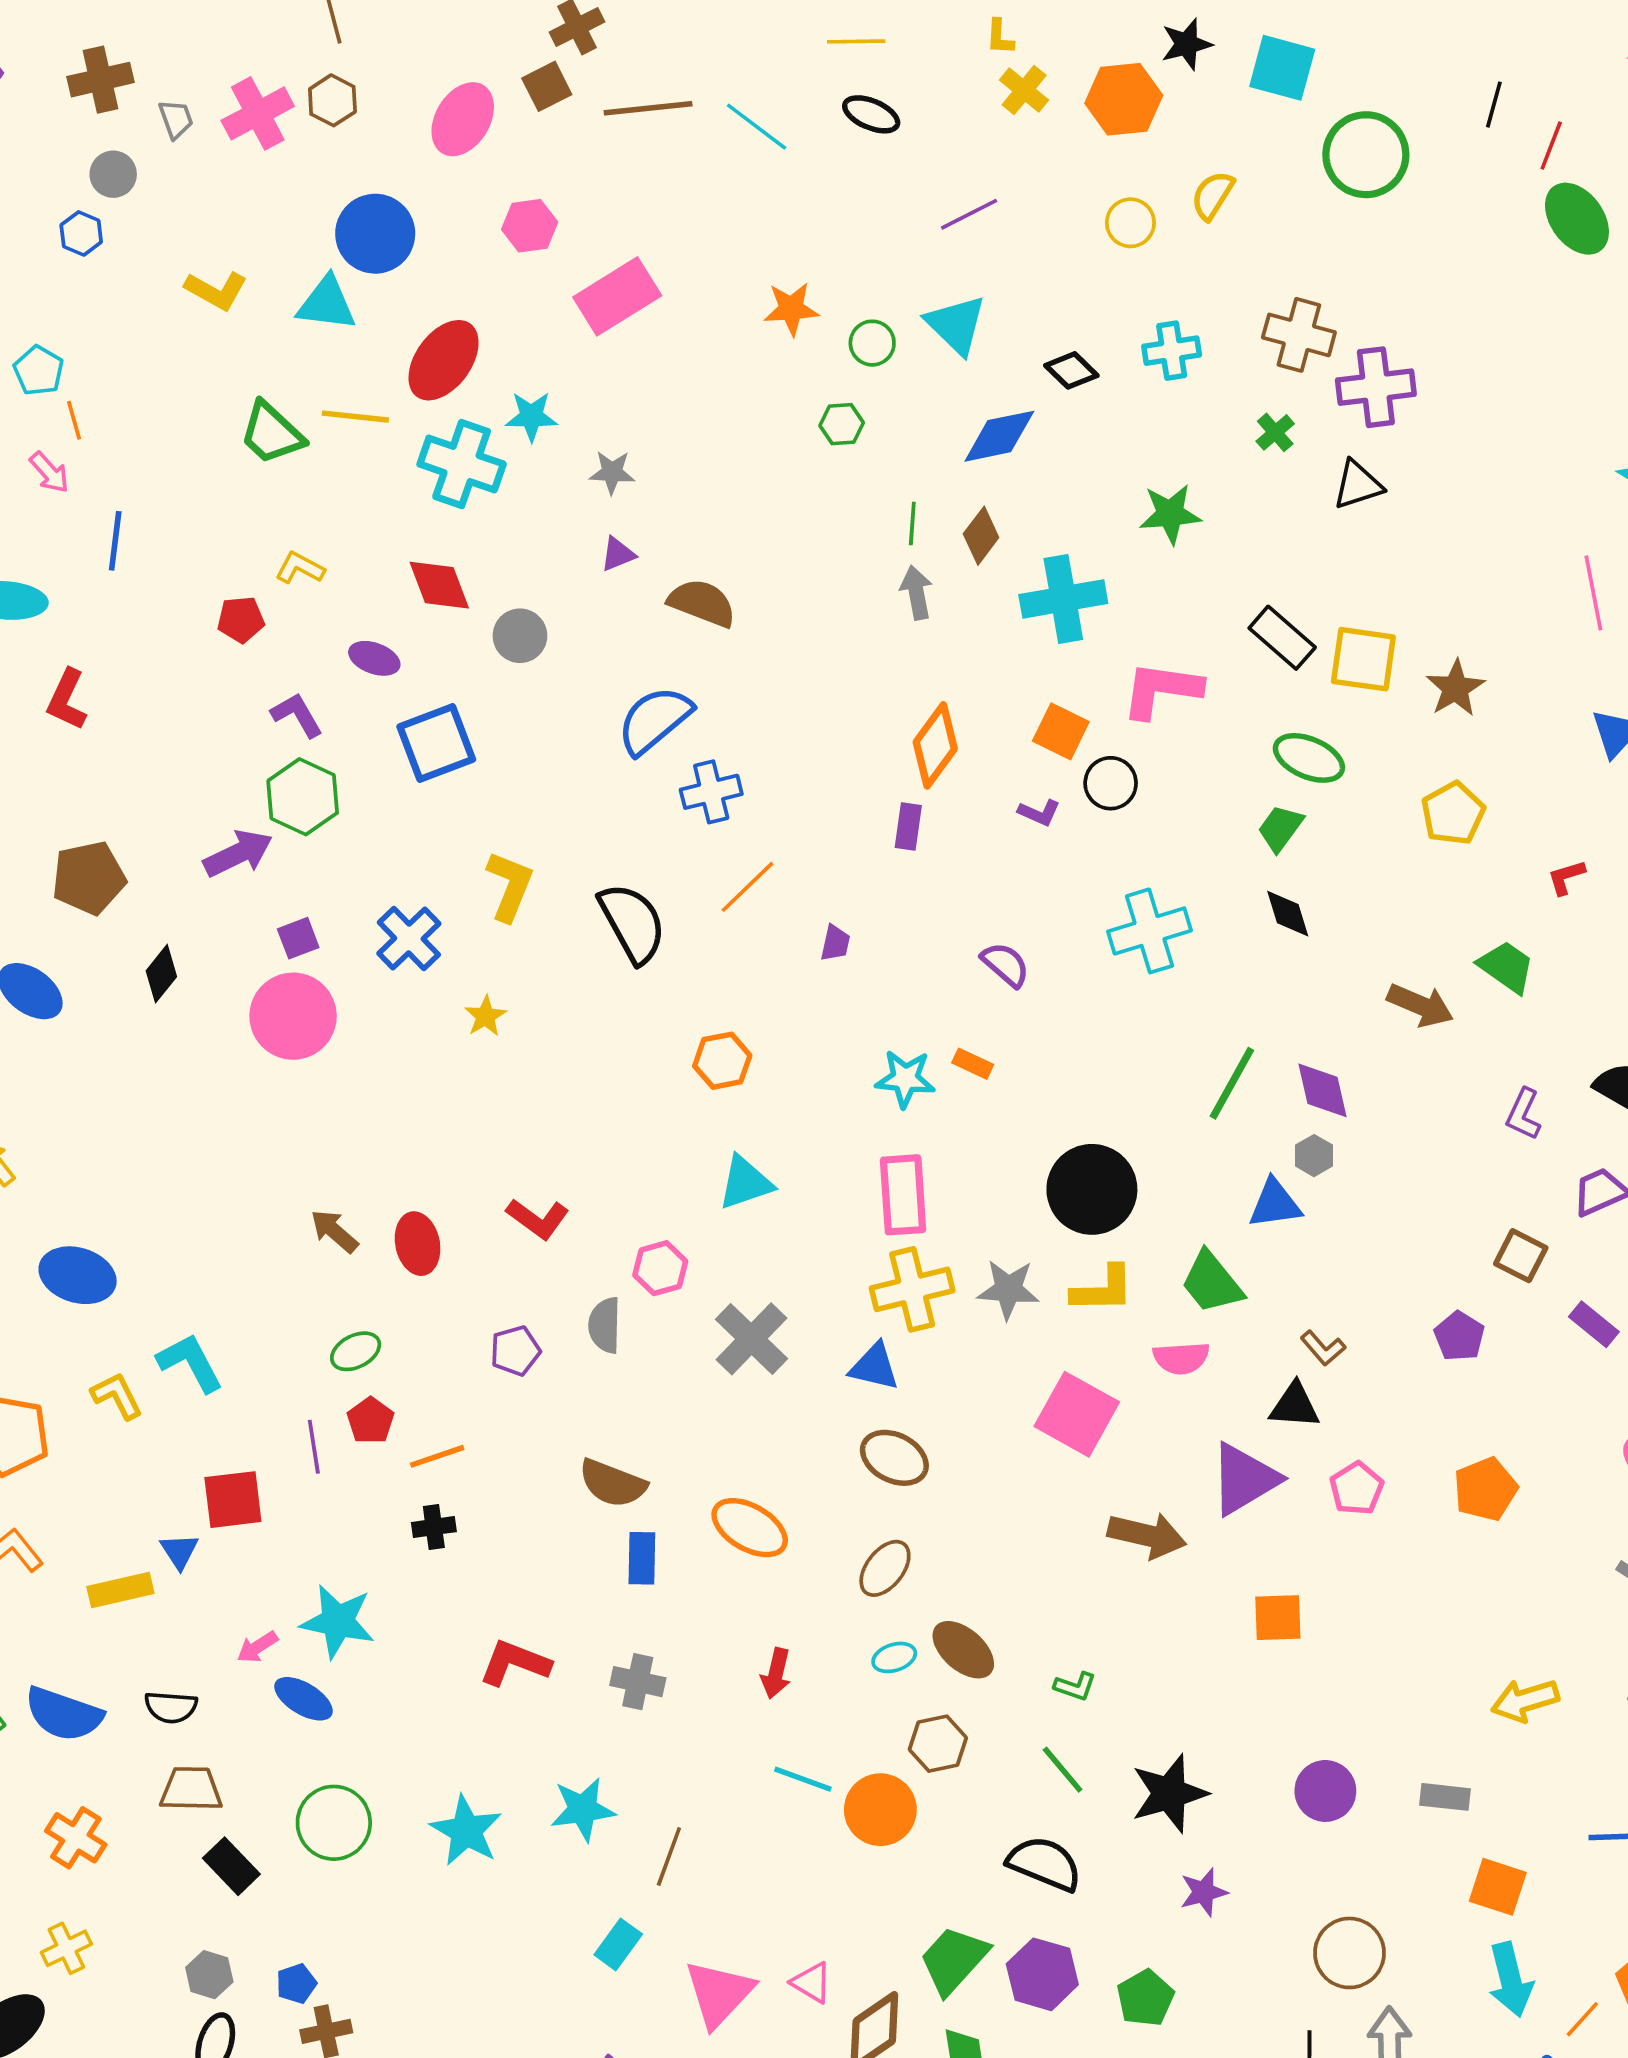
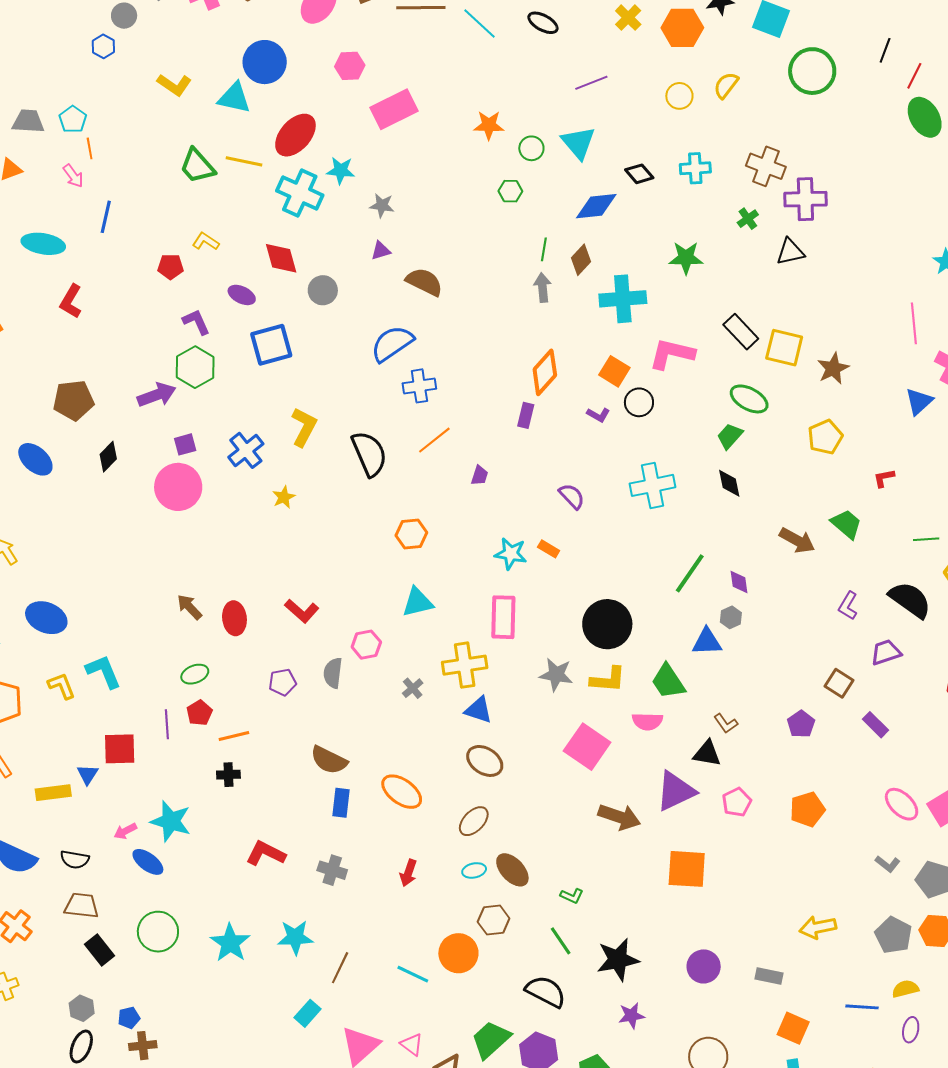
purple diamond: (1322, 1090) -> (739, 582), size x0.7
yellow cross: (912, 1289) -> (465, 665), moved
gray cross: (751, 1339) -> (413, 688), size x0.5
orange square: (1278, 1618) -> (687, 869), size x1.4
cyan line: (803, 1779) -> (413, 974), moved

